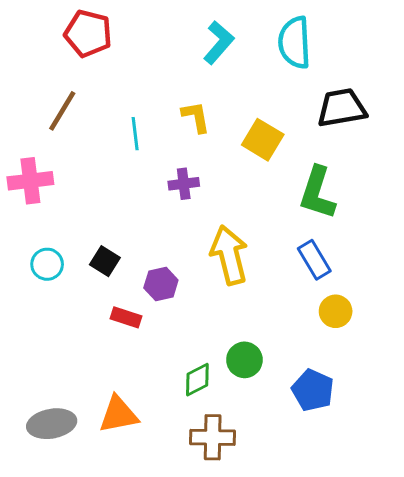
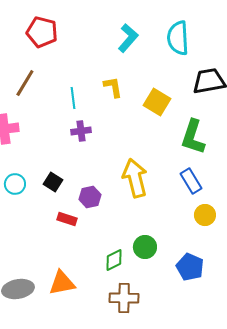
purple cross: (184, 184) -> (81, 131), moved

